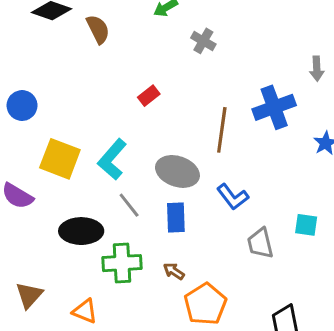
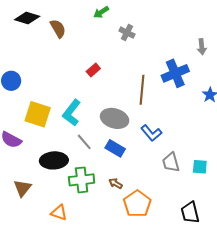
blue rectangle: (176, 218) -> (115, 148), turned -54
cyan square: (306, 225) -> (200, 167), moved
brown triangle: (29, 295) -> (22, 188), moved

